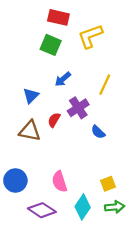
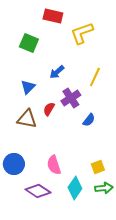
green square: (51, 45) -> (29, 43), moved
blue semicircle: (98, 132) -> (89, 120), turned -96

